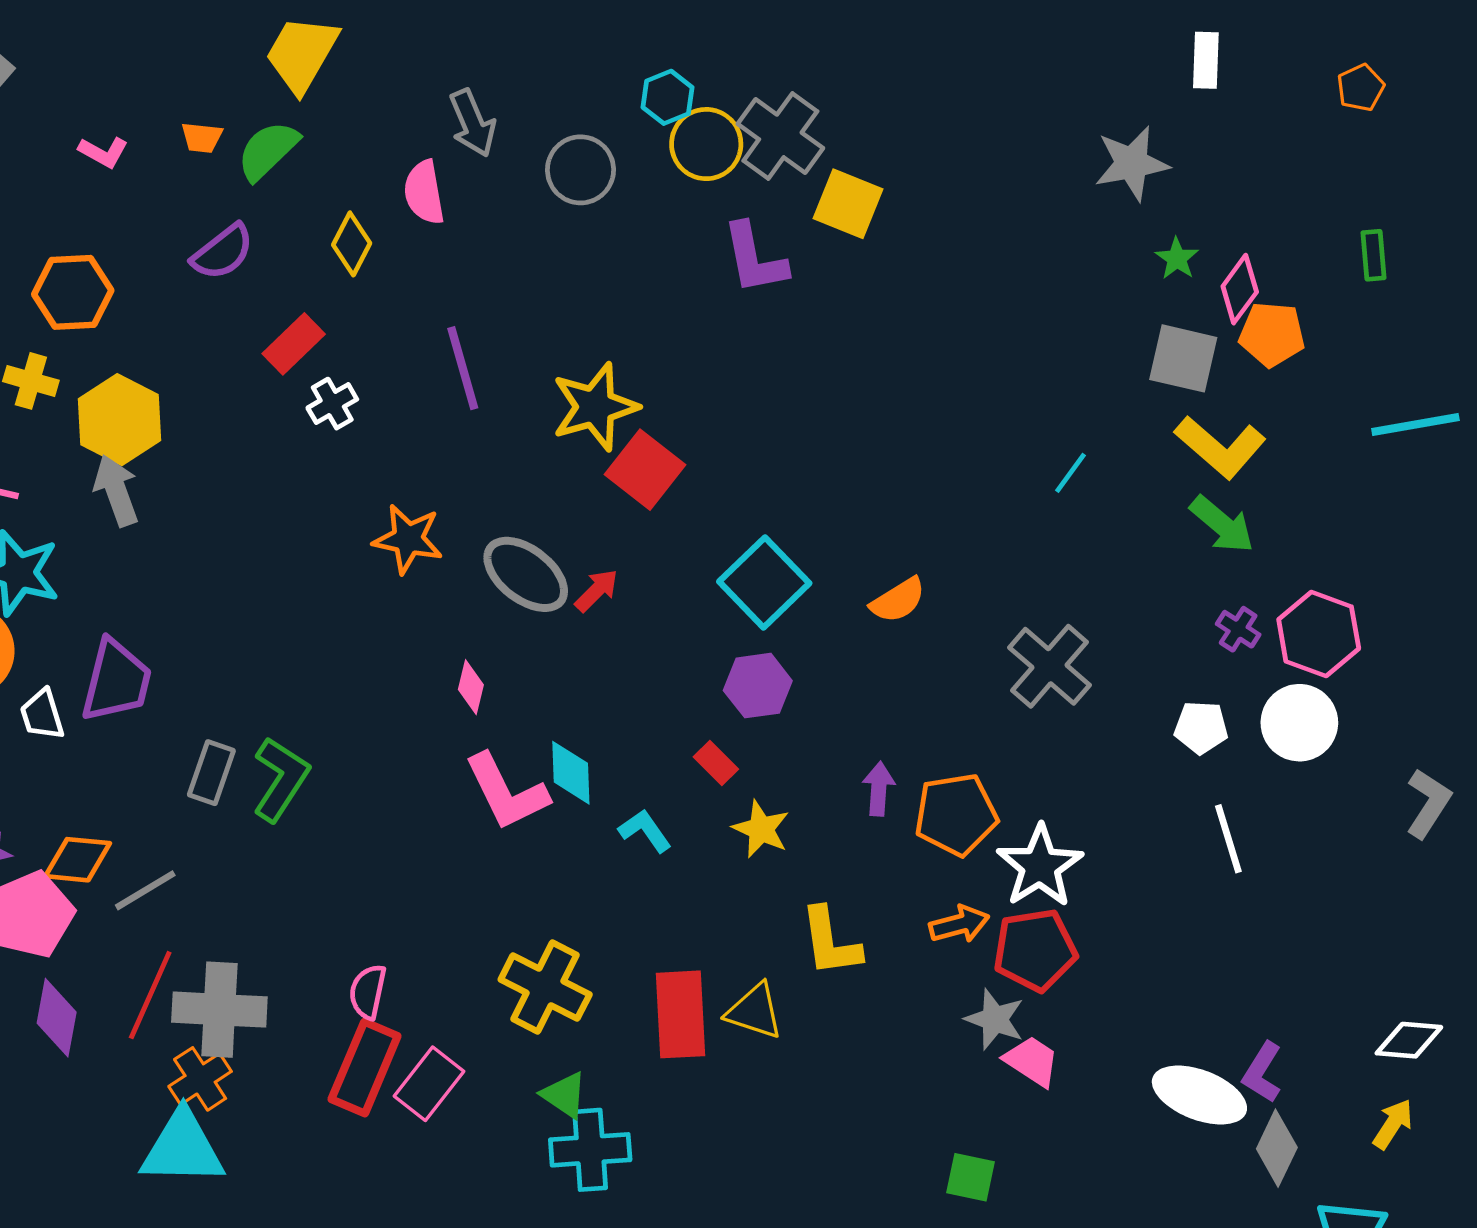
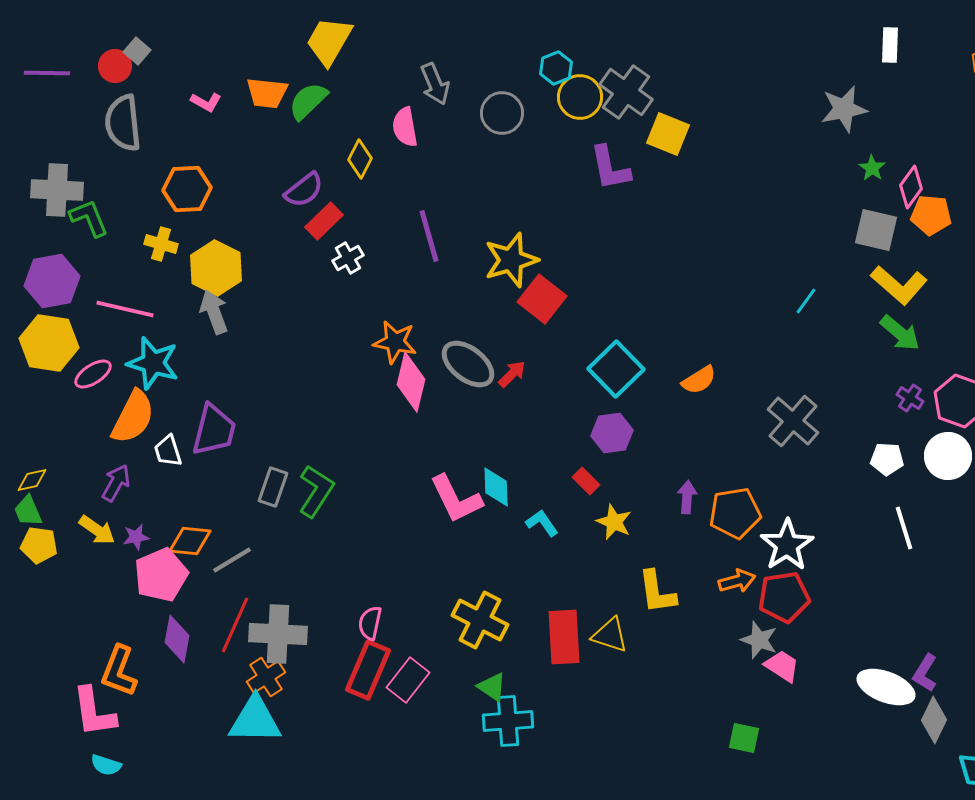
orange trapezoid: (202, 138) -> (267, 93), size x1.6
purple semicircle: (223, 252) -> (304, 190), moved
pink diamond: (471, 687) -> (411, 382), moved, size x1.8

